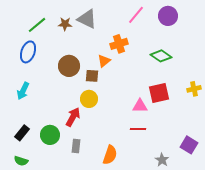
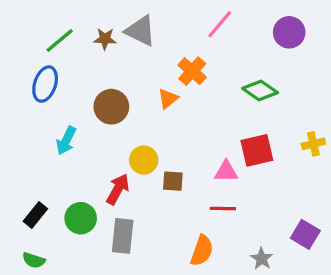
purple circle: (168, 16) -> (289, 32), moved
orange cross: (119, 44) -> (192, 71), turned -30
brown square: (92, 76) -> (173, 181), moved
cyan arrow: (23, 91) -> (66, 141), moved
gray rectangle: (76, 146) -> (123, 236), size x1.5
orange semicircle: (110, 155) -> (202, 251), moved

